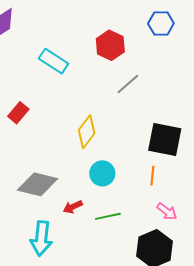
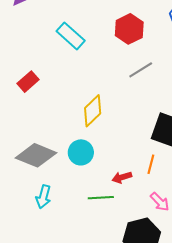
cyan circle: (102, 173) -> (81, 152), moved
red arrow: (73, 207) -> (122, 177), moved
cyan arrow: (41, 238) -> (43, 197), moved, size x0.7

